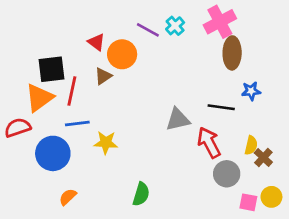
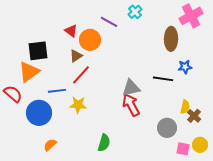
pink cross: (220, 22) -> (191, 16), moved
cyan cross: (175, 26) -> (135, 12), moved
red line: (72, 91) -> (81, 75), moved, turned 30
red semicircle: (18, 128) -> (13, 94), turned 60
red arrow: (209, 143) -> (131, 105), moved

